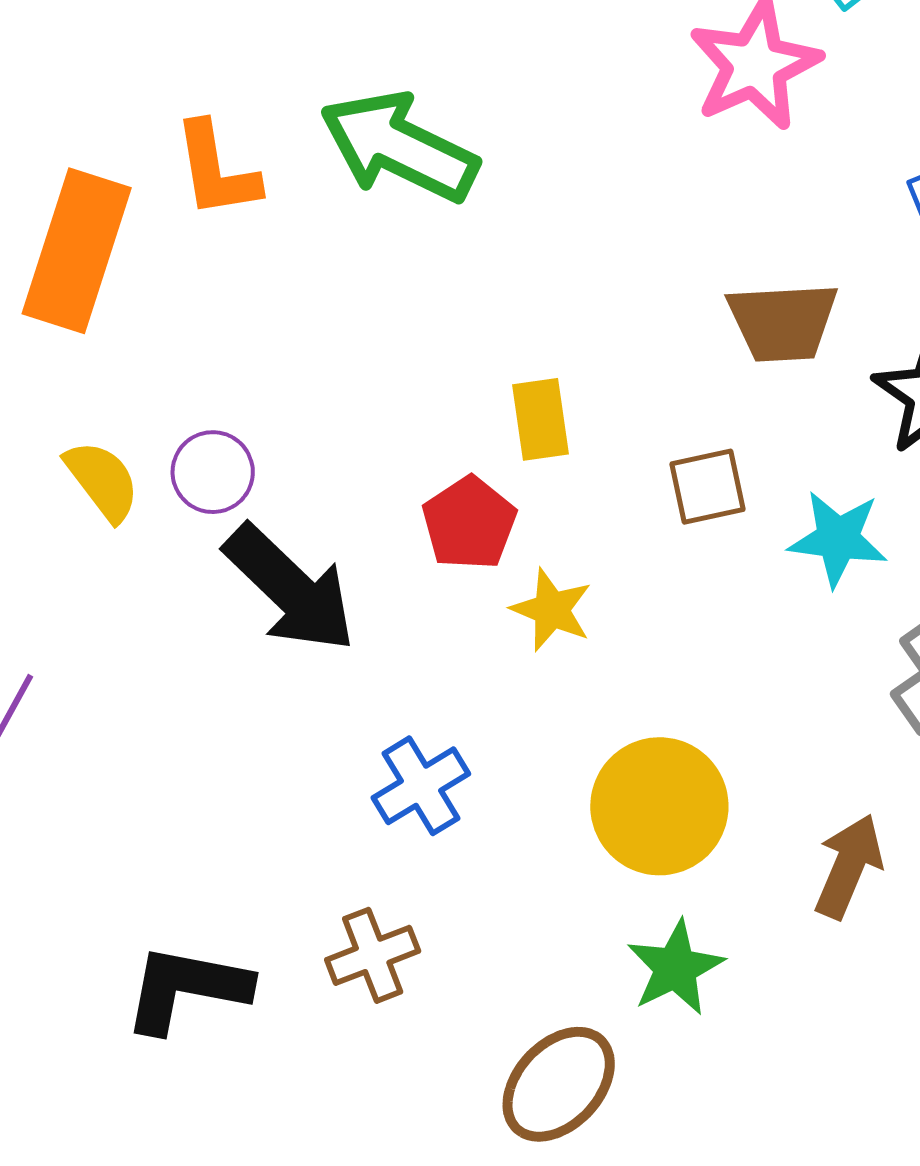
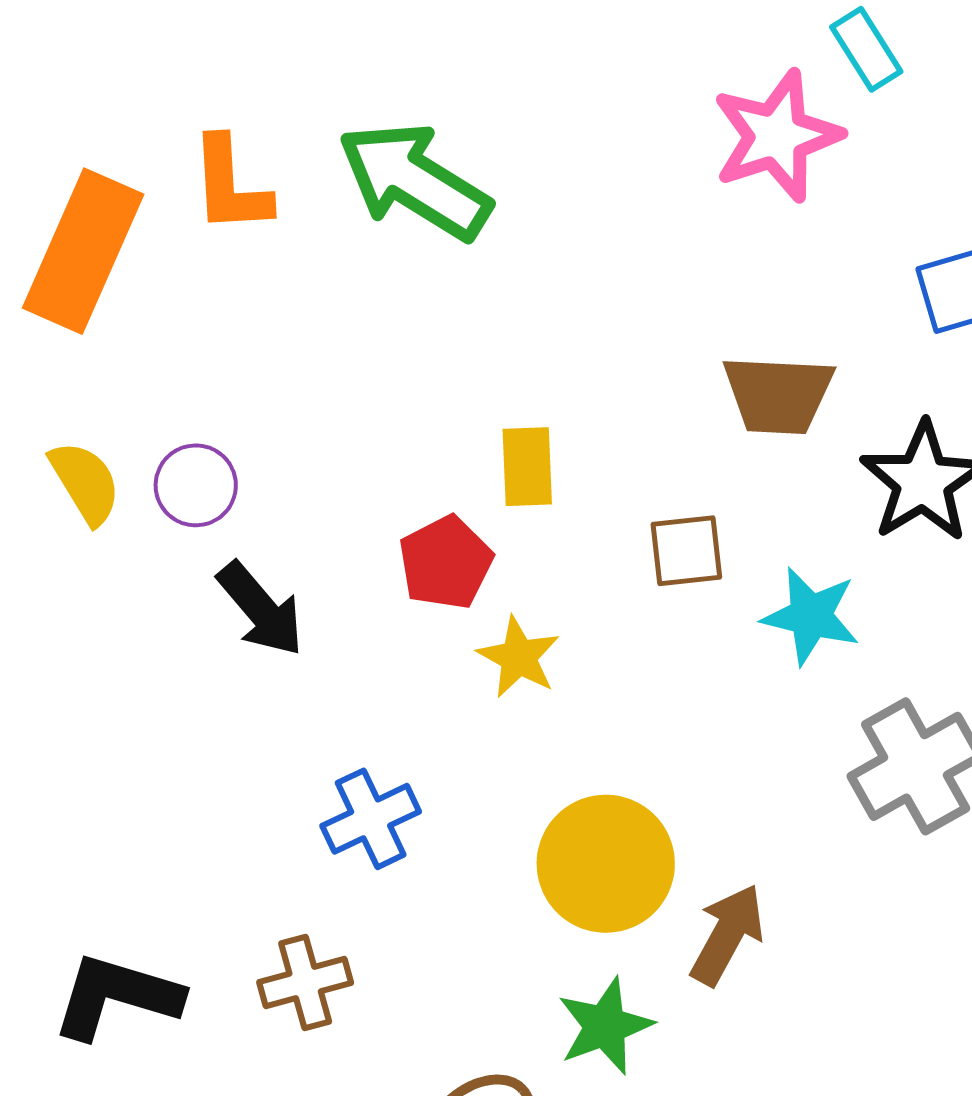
black arrow: (290, 589) -> (261, 609), size x0.7
brown arrow: (849, 866) -> (727, 935), moved

